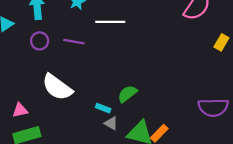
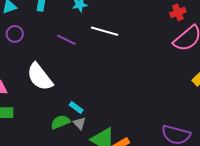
purple circle: (40, 41) -> (15, 34), moved
green semicircle: (127, 94) -> (60, 122), moved

